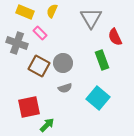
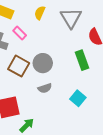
yellow semicircle: (52, 11) -> (40, 13), moved
cyan square: (98, 98) -> (78, 98), size x0.7

